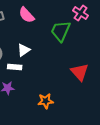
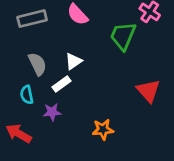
white rectangle: (15, 67) -> (61, 84), turned -40

